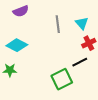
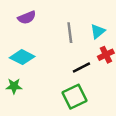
cyan triangle: (82, 23) -> (98, 31), turned 32
black line: (80, 62) -> (81, 68), moved

